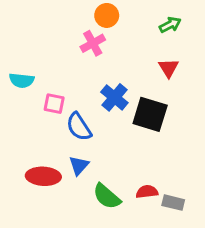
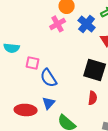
blue cross: (114, 97) -> (87, 24), moved
red semicircle: (147, 192) -> (93, 98), moved, turned 104

